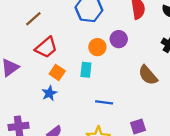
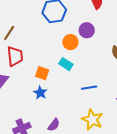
red trapezoid: (46, 47) -> (15, 56), moved, turned -40
cyan rectangle: (86, 70) -> (66, 64), turned -48

